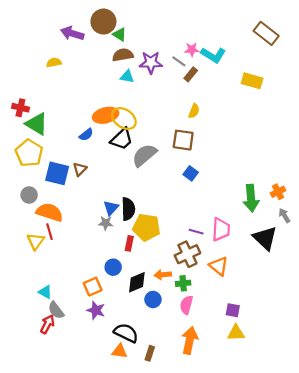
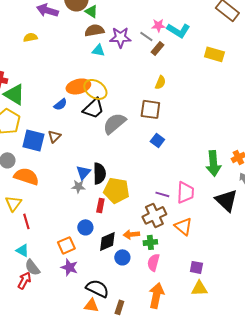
red line: (50, 232) -> (26, 221), moved

